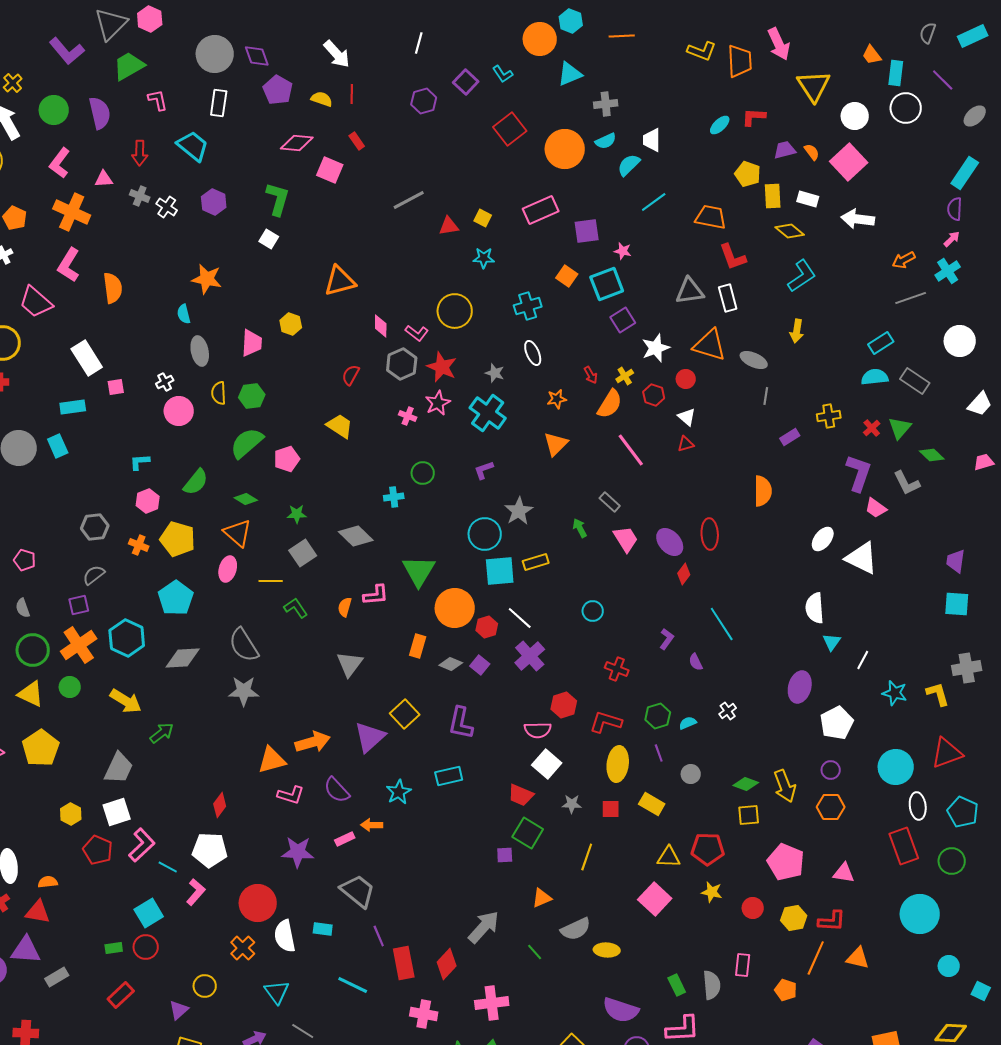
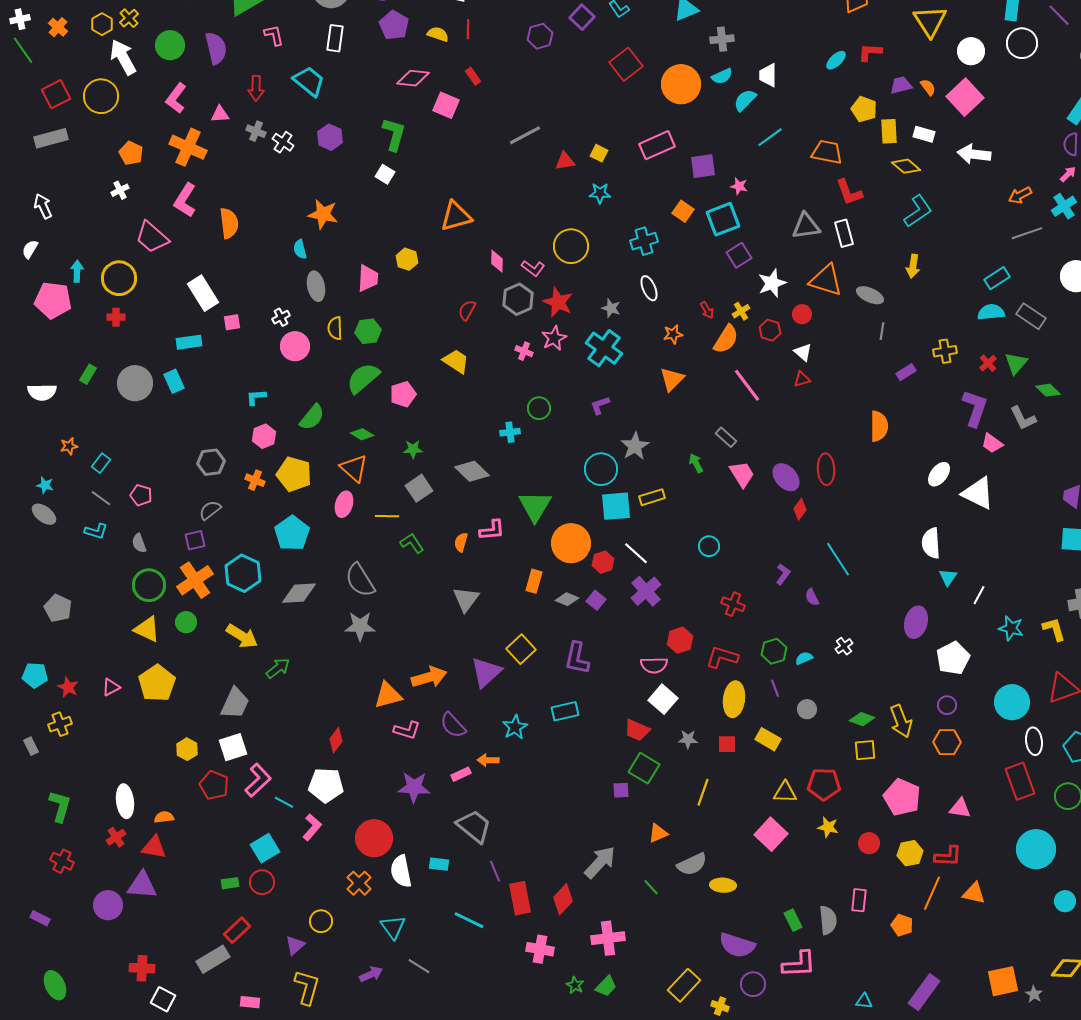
gray rectangle: (57, 977) -> (213, 959), moved, size x1.4

